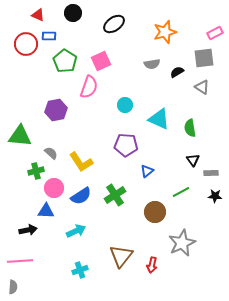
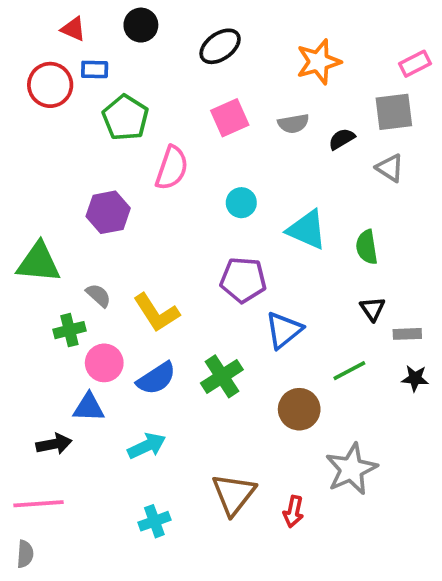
pink square: (101, 61) -> (230, 118), moved
blue triangle: (147, 171) -> (284, 330), size x1.5

